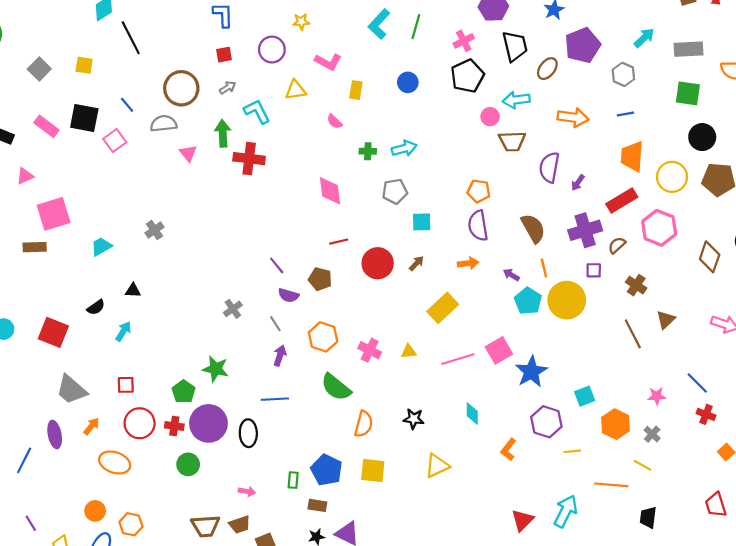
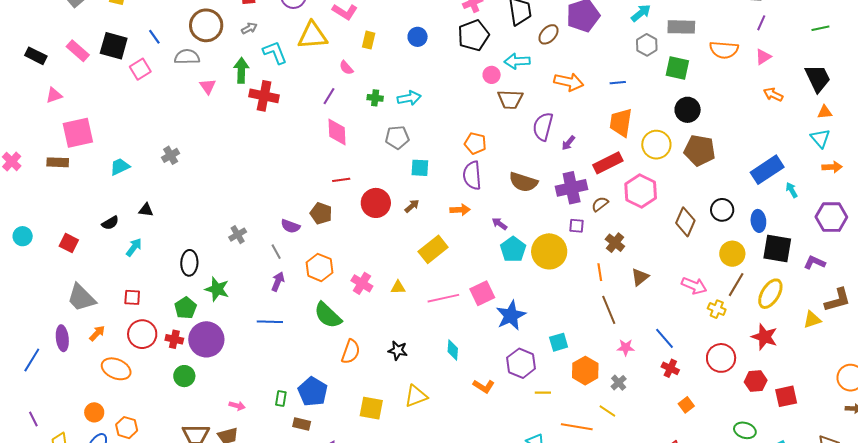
gray hexagon: (623, 74) -> (647, 45), moved
yellow triangle: (296, 90) -> (312, 36), size x1.5
brown semicircle: (533, 228) -> (523, 182), turned 132
purple line: (277, 265) -> (329, 96), moved, turned 66
orange line: (544, 268) -> (600, 272), moved
red square: (53, 332) -> (69, 243), size x0.7
brown line: (633, 334) -> (609, 310), moved
black ellipse: (248, 433) -> (189, 263), moved
orange L-shape: (508, 450) -> (484, 386), turned -100
yellow square: (373, 470) -> (371, 408), moved

